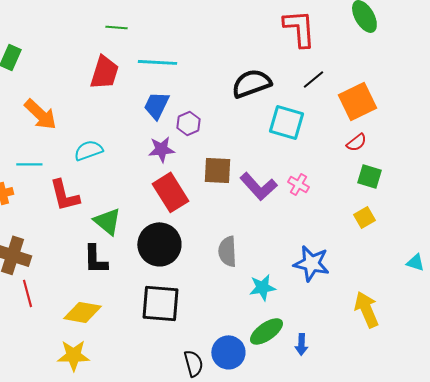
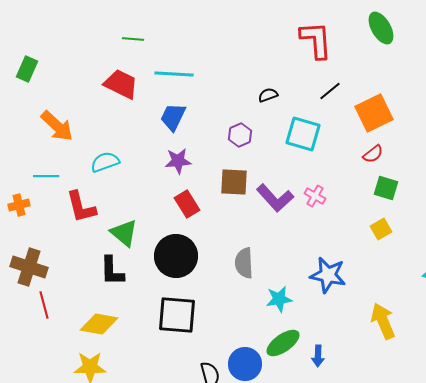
red trapezoid: (104, 72) -> (121, 84), turned -81
black semicircle: (251, 83) -> (268, 95), size x0.5
purple hexagon: (188, 123) -> (240, 135), moved
red rectangle: (170, 192) -> (187, 204), size x0.7

